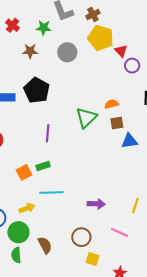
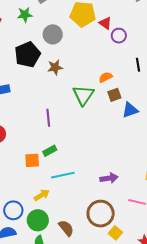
brown star: (30, 51) -> (55, 67), moved
black pentagon: (37, 90) -> (28, 55), moved, turned 30
orange square: (24, 172) -> (32, 160), turned 35
brown circle: (81, 237) -> (101, 214), size x1.4
yellow square: (92, 259) -> (115, 233), turned 32

